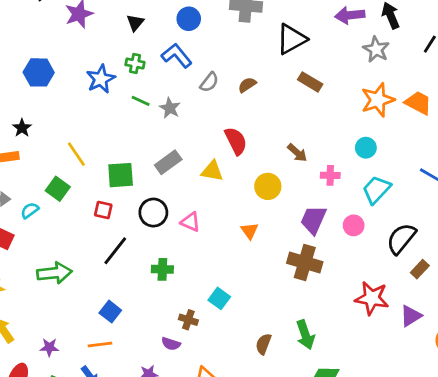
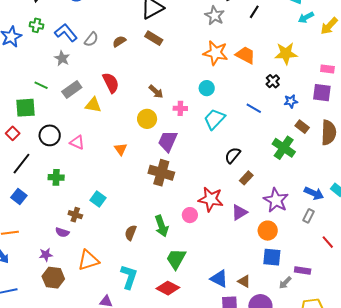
blue L-shape: (177, 56) -> (66, 33), moved
brown rectangle: (310, 82) -> (154, 38), moved
orange star: (378, 100) -> (216, 53), turned 30
green line: (141, 101) -> (41, 85), moved
gray rectangle: (168, 162) -> (72, 90), moved
yellow circle: (268, 186) -> (147, 119), moved
red square: (103, 210) -> (13, 133), turned 32
pink circle: (354, 225) -> (190, 215), moved
black semicircle: (401, 239) -> (233, 155), size x0.7
blue square: (110, 312) -> (19, 196), moved

